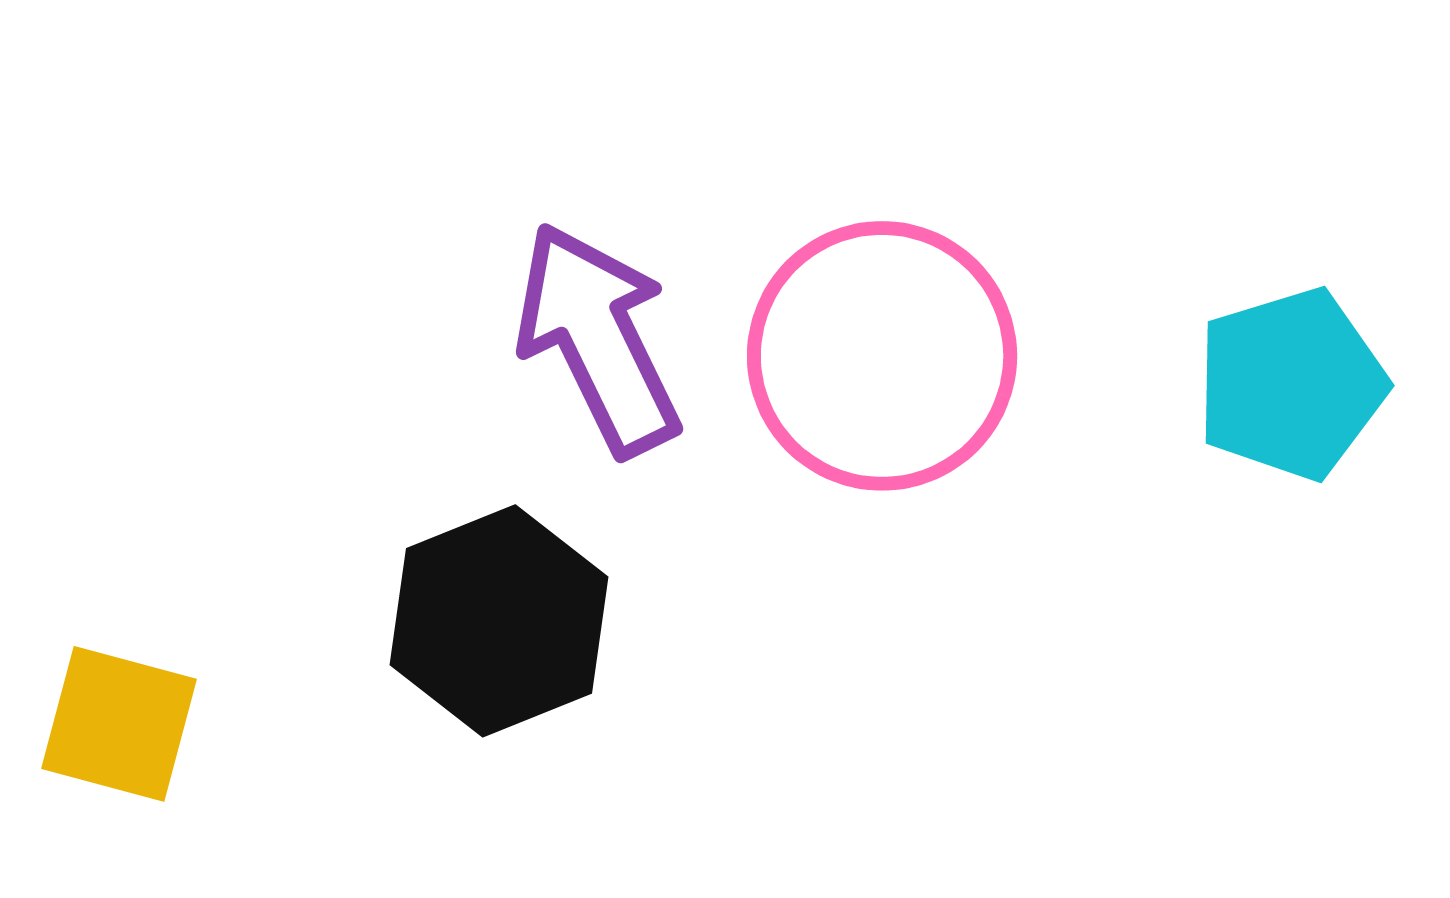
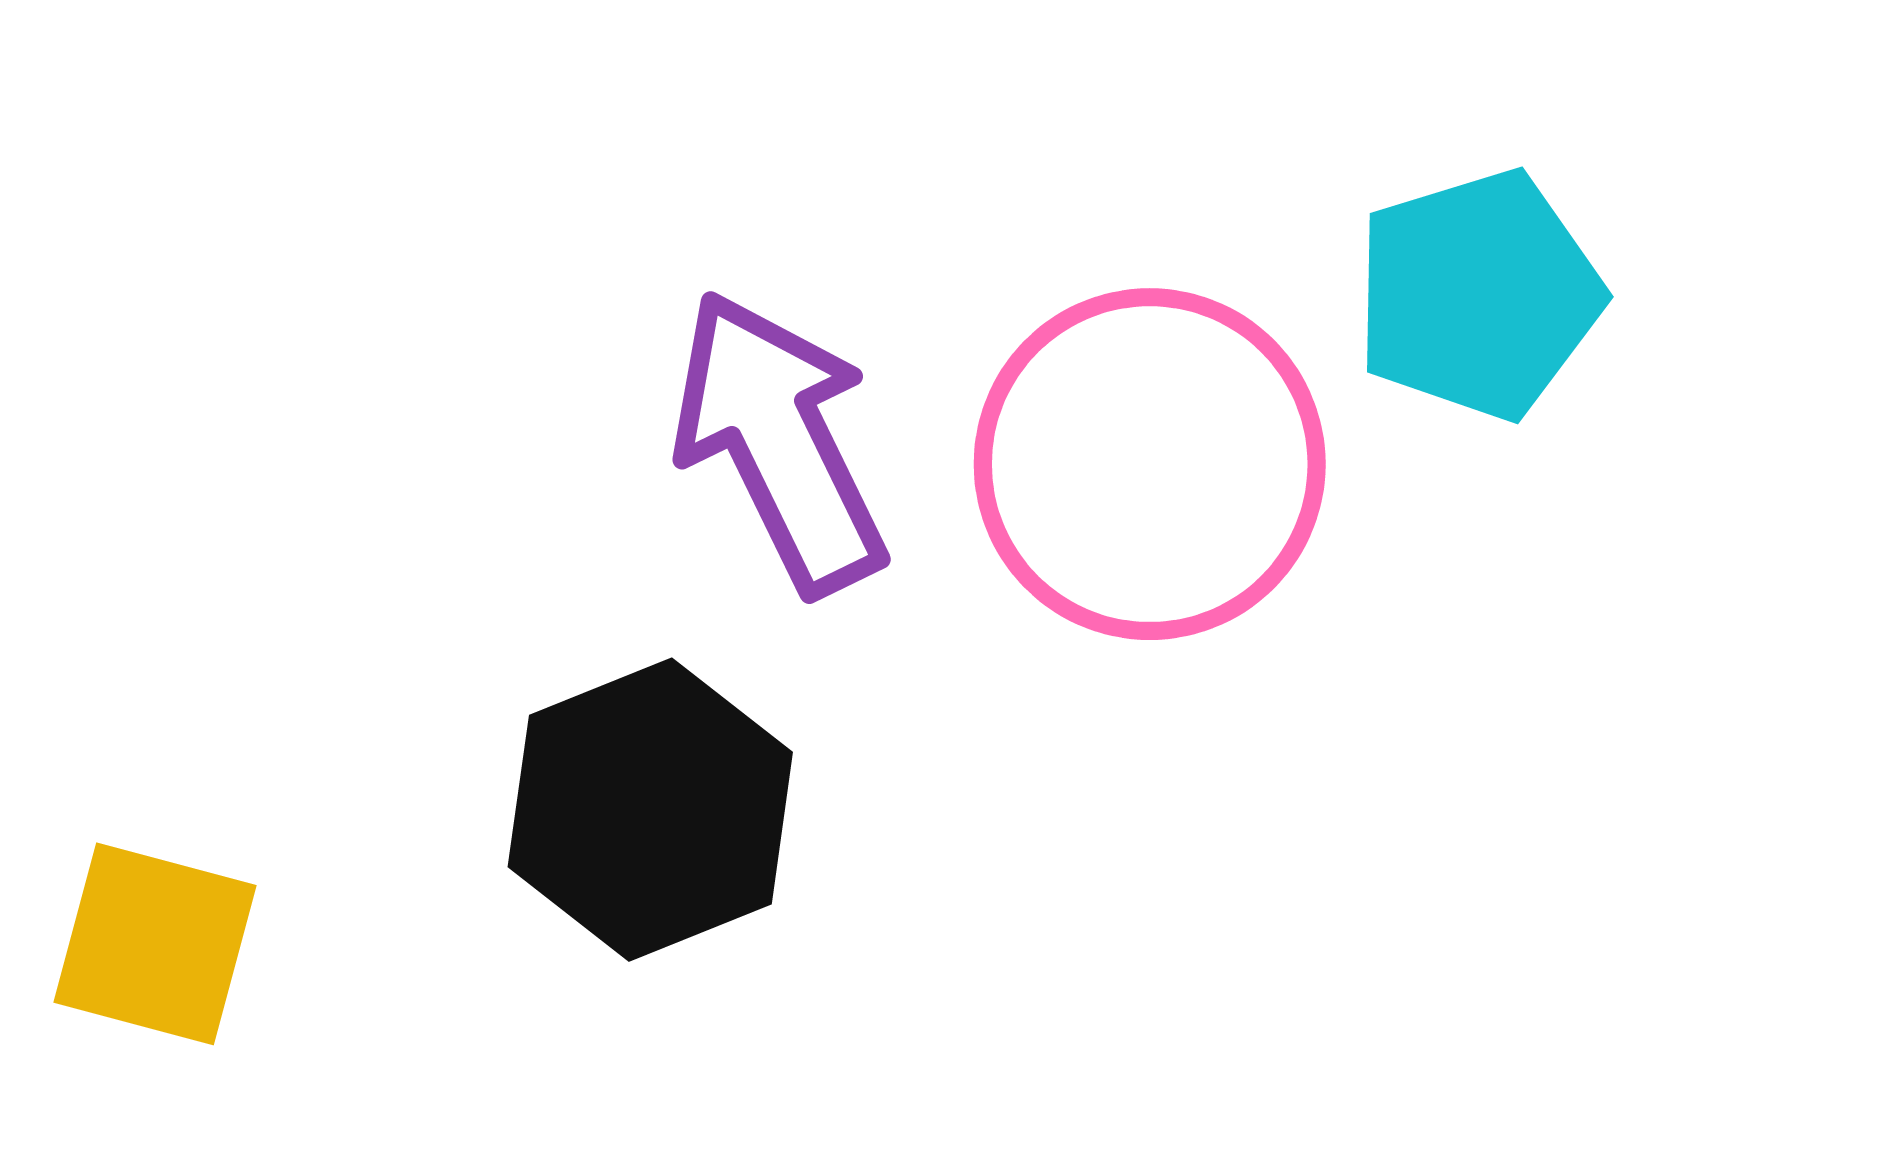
cyan pentagon: (1291, 384) -> (1478, 295), moved

